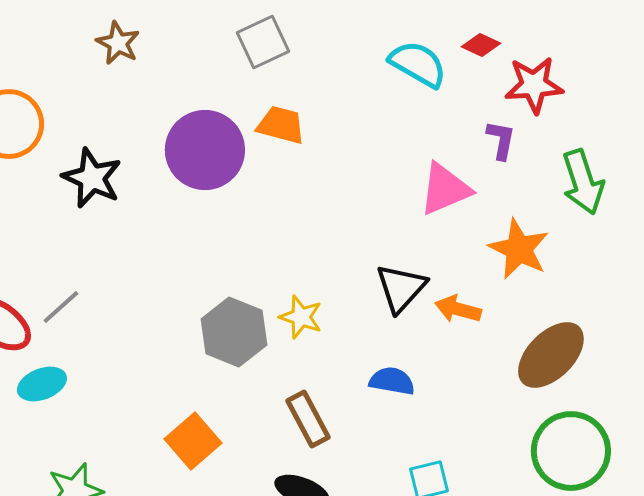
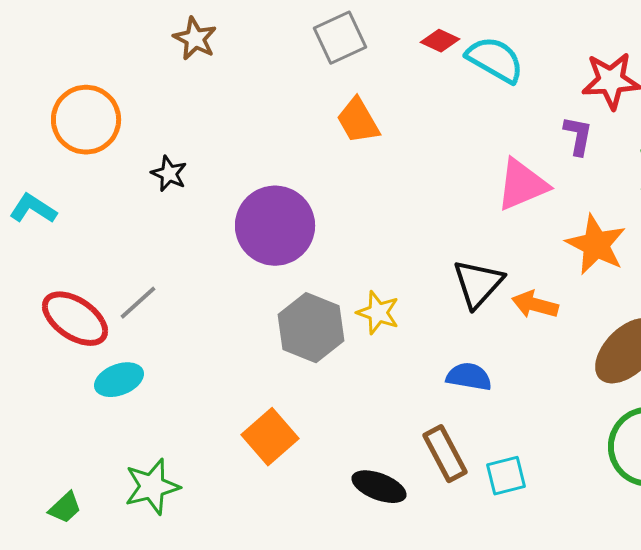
red diamond: (481, 45) -> (440, 41), moved
orange trapezoid: (281, 125) -> (358, 121), turned -135
purple circle: (205, 150) -> (275, 226), moved
black star: (92, 178) -> (169, 174), size x0.6
brown rectangle: (308, 419) -> (445, 454), moved

